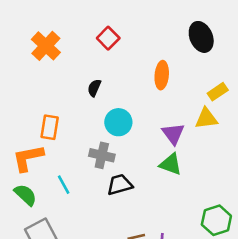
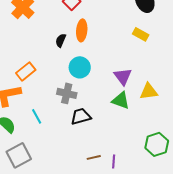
orange ellipse: (162, 75) -> (82, 30), moved
yellow rectangle: (218, 92) -> (141, 34), moved, turned 63
yellow triangle: (206, 118) -> (149, 91), moved
orange rectangle: (50, 127) -> (26, 71), turned 42

